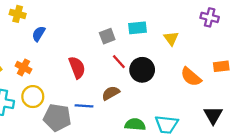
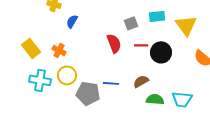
yellow triangle: (171, 38) -> (186, 25), size x1.6
red line: (119, 62) -> (141, 45), turned -48
red semicircle: (77, 67) -> (114, 43), moved
brown semicircle: (111, 93) -> (141, 81), moved

